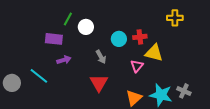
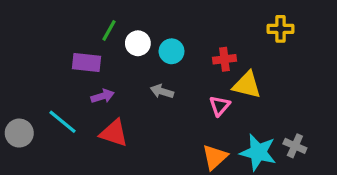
cyan circle: (119, 39) -> (172, 51), moved
gray arrow: (101, 57) -> (162, 91), turned 136
red triangle: (99, 83) -> (114, 133), moved, turned -42

